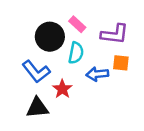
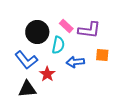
pink rectangle: (77, 24) -> (66, 26), moved
orange square: (121, 63) -> (102, 55), moved

